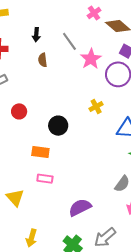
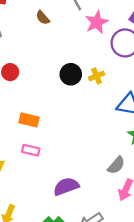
brown semicircle: (43, 60) -> (43, 18), turned -40
black circle: (58, 126) -> (71, 74), moved

